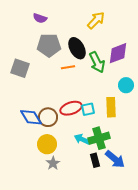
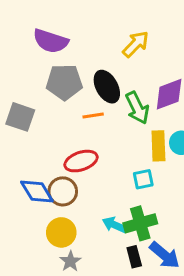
purple semicircle: (40, 18) -> (51, 41), size x1.6
yellow rectangle: (111, 107) -> (158, 146), moved
red ellipse: (71, 108) -> (81, 161), moved
cyan square: (88, 109) -> (143, 179), moved

